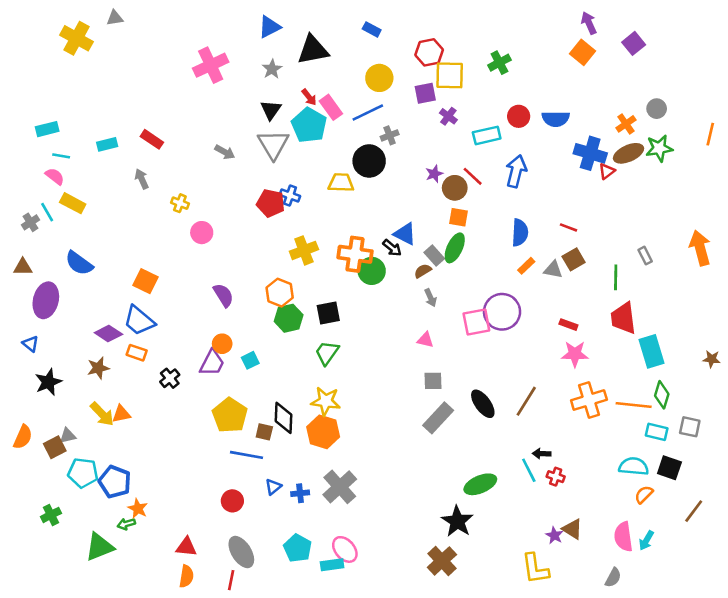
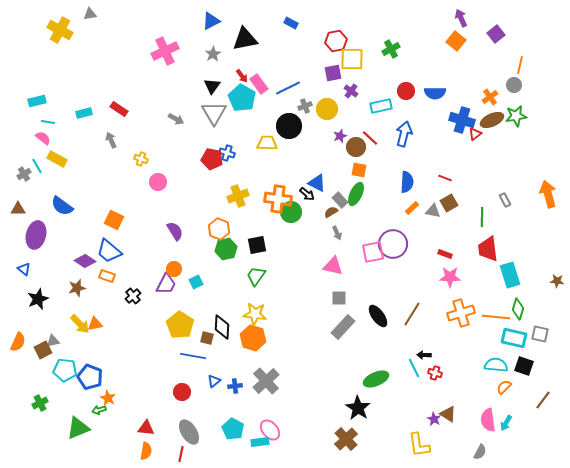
yellow circle: (379, 78) -> (327, 109), moved
orange line: (710, 134) -> (520, 65), moved
pink triangle: (425, 340) -> (333, 266), size x1.5
cyan rectangle: (657, 432) -> (514, 338), size x1.4

